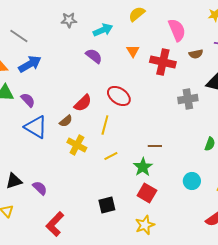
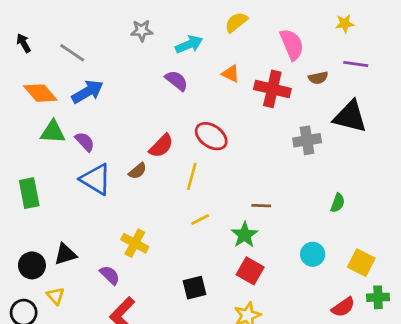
orange triangle: (133, 51) -> (231, 74), turned -32
yellow cross: (77, 145) -> (135, 243), moved
purple semicircle: (40, 188) -> (110, 275), moved

